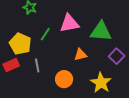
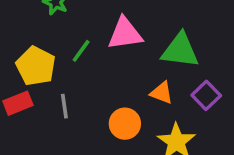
orange triangle: (80, 55) -> (162, 93), moved, turned 32
orange circle: (64, 79) -> (125, 124), moved

